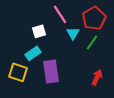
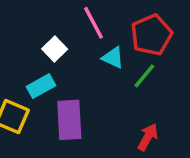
white square: (39, 31) -> (55, 49), turned -32
cyan triangle: (73, 33) -> (113, 58), turned -40

